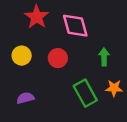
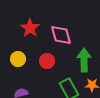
green arrow: (104, 57) -> (84, 60), size x1.6

